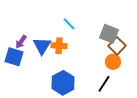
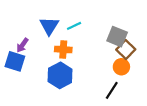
cyan line: (69, 24) -> (74, 26), turned -72
blue triangle: (42, 46) -> (49, 26), moved
blue hexagon: (63, 83) -> (60, 75), moved

